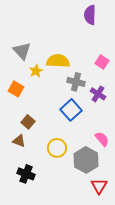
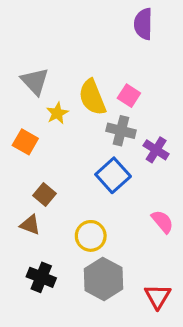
yellow semicircle: (58, 61) -> (92, 97), turned -115
pink square: (102, 62) -> (129, 96), moved
gray hexagon: (86, 160) -> (103, 279), moved

